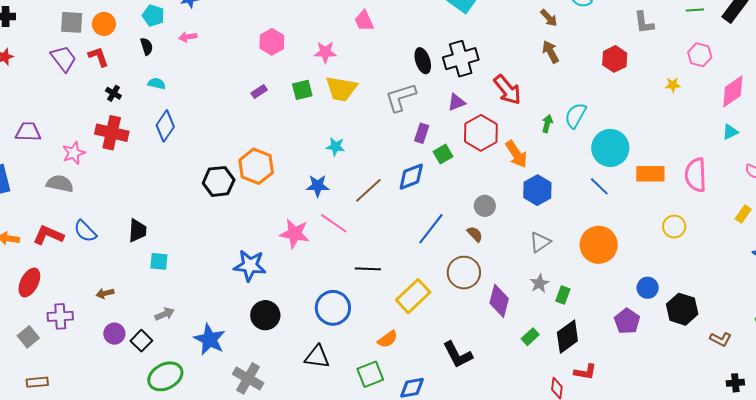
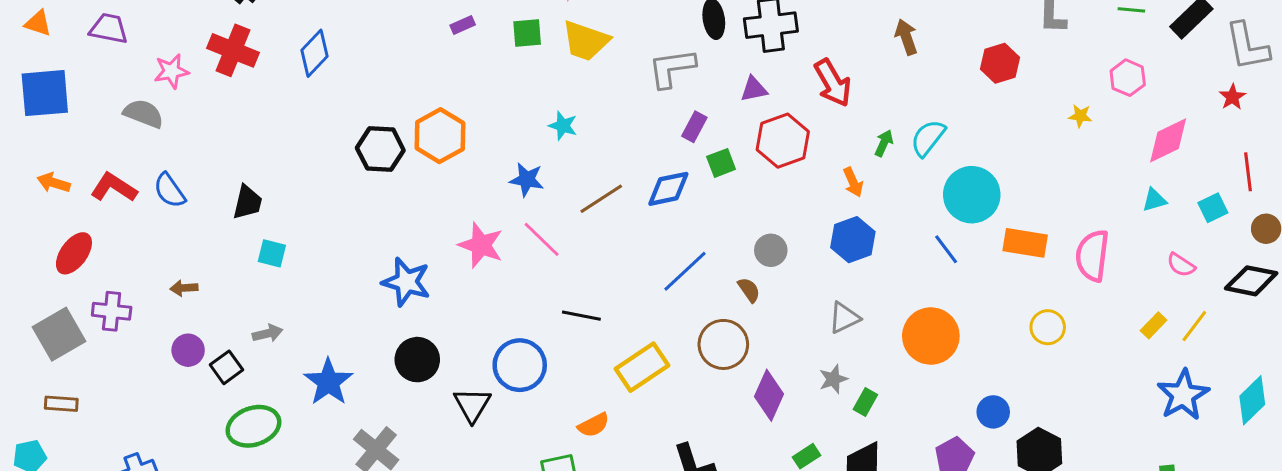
orange arrow: (516, 154) -> (853, 182), moved, size x0.7
gray square: (28, 337) -> (59, 334), size x1.6
black triangle: (317, 357) -> (472, 405), moved, turned 44

